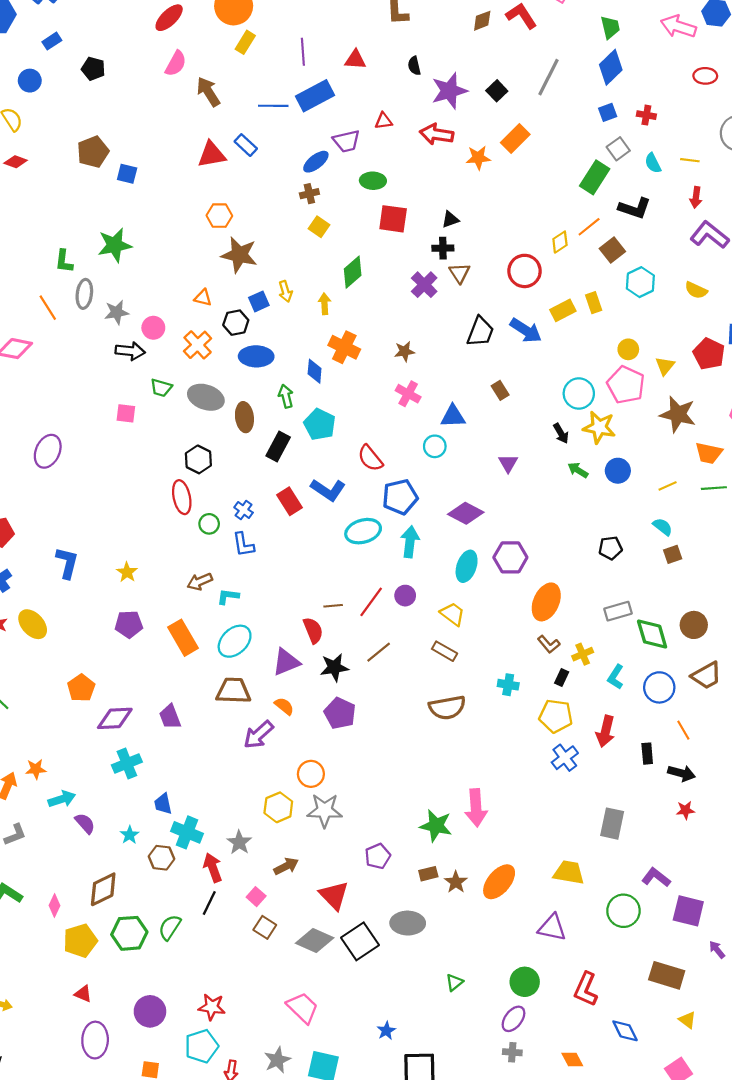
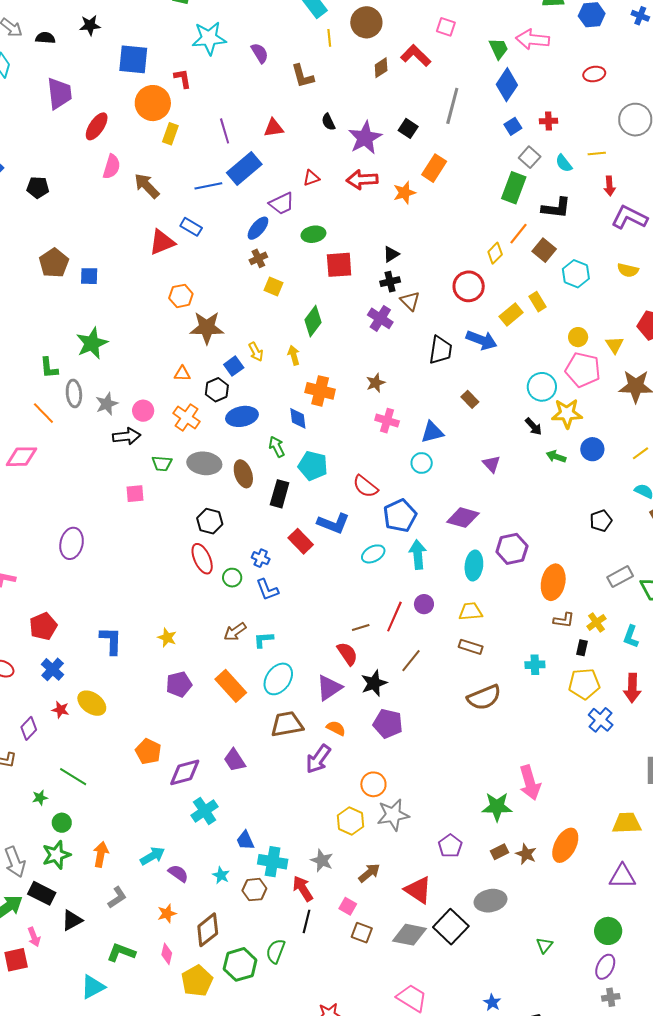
pink arrow: (678, 27) -> (533, 40), moved
cyan ellipse: (363, 531) -> (373, 554), size x0.7
yellow trapezoid: (453, 614) -> (471, 611), turned -30
brown L-shape: (549, 644) -> (564, 620), turned -30
orange star: (36, 769) -> (167, 913), moved

